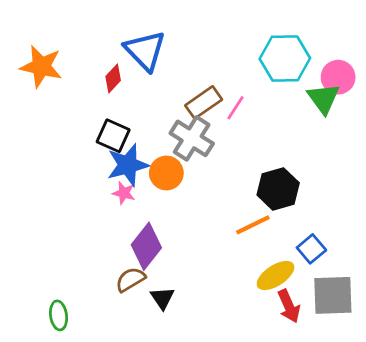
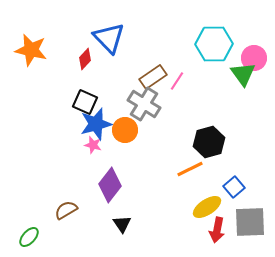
brown semicircle: (130, 279) -> (66, 210), moved
red arrow: (289, 306) -> (217, 230), turned 35
green ellipse: (59, 315) -> (29, 237), moved, turned 50

